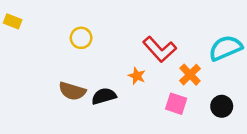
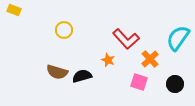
yellow rectangle: (13, 21) -> (14, 10), moved
cyan semicircle: (225, 48) -> (178, 38), turned -32

